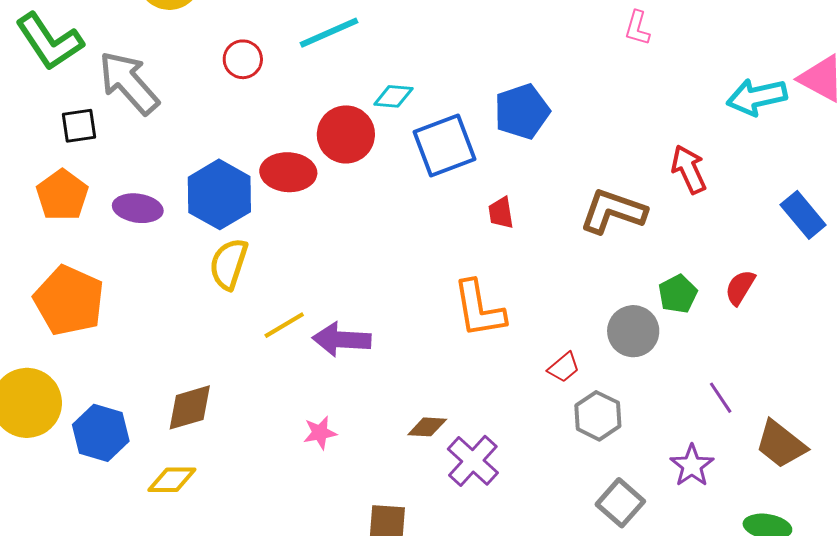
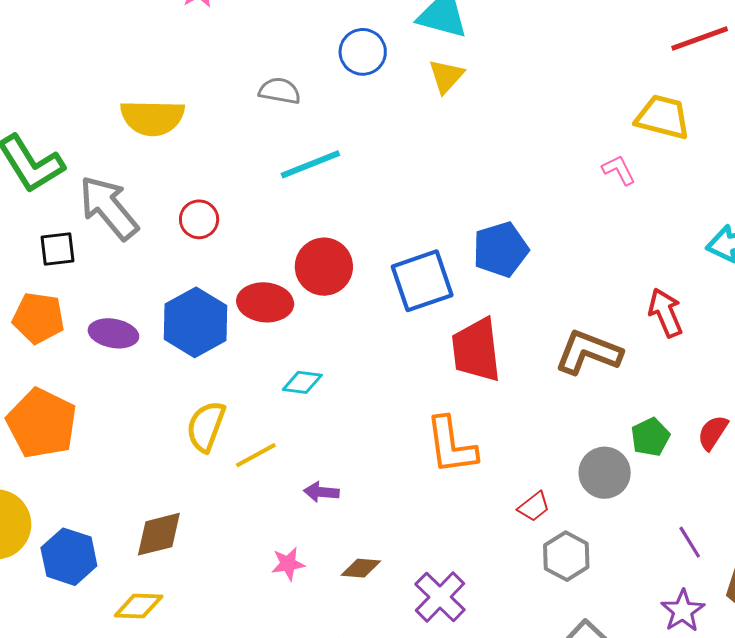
pink L-shape: (637, 28) -> (619, 170), turned 135
red circle: (243, 59) -> (199, 219), moved
cyan diamond: (393, 96) -> (302, 382), moved
orange pentagon: (62, 195) -> (38, 318), turned -30
red trapezoid: (501, 213) -> (476, 350), size x2.0
yellow semicircle: (229, 264) -> (206, 426), moved
purple arrow: (342, 339) -> (321, 492), moved, size x0.6
brown diamond: (427, 427) -> (361, 568), moved
purple star: (692, 466) -> (683, 611), moved

